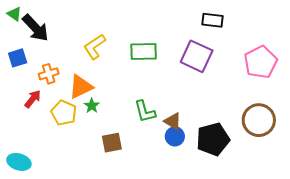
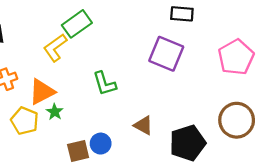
green rectangle: (144, 51) -> (77, 24), moved, turned -32
green L-shape: (145, 111) -> (105, 84), moved
blue circle: (175, 136) -> (101, 144), moved

